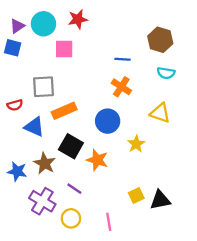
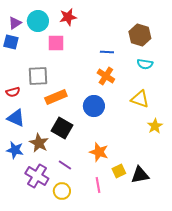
blue triangle: (34, 127) -> (16, 118), moved
yellow star: (136, 144) -> (155, 126), moved
orange star: (97, 160) -> (99, 152), moved
pink line: (109, 222) -> (98, 185), moved

